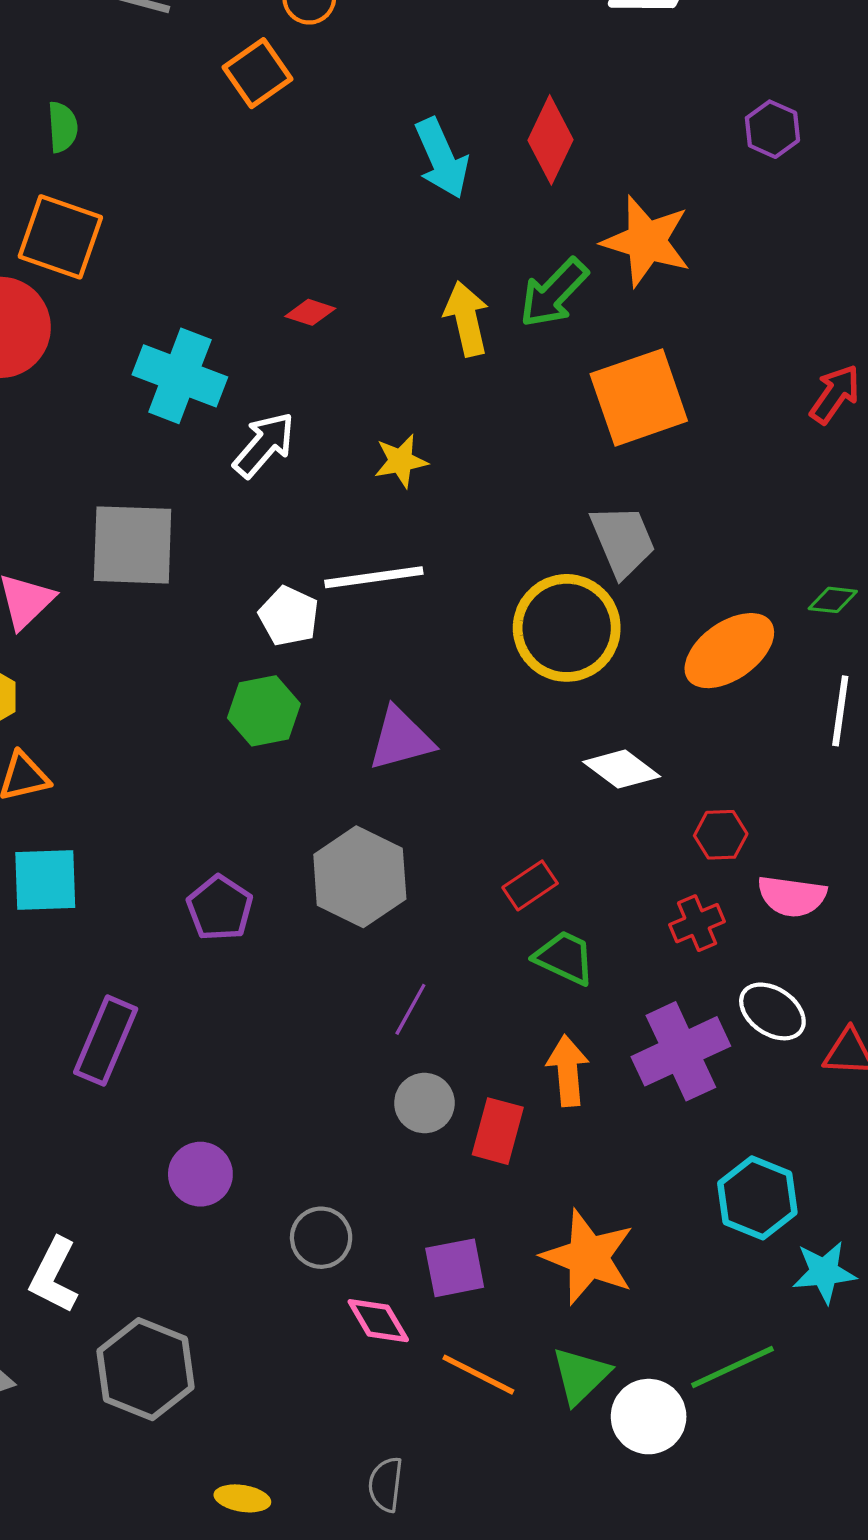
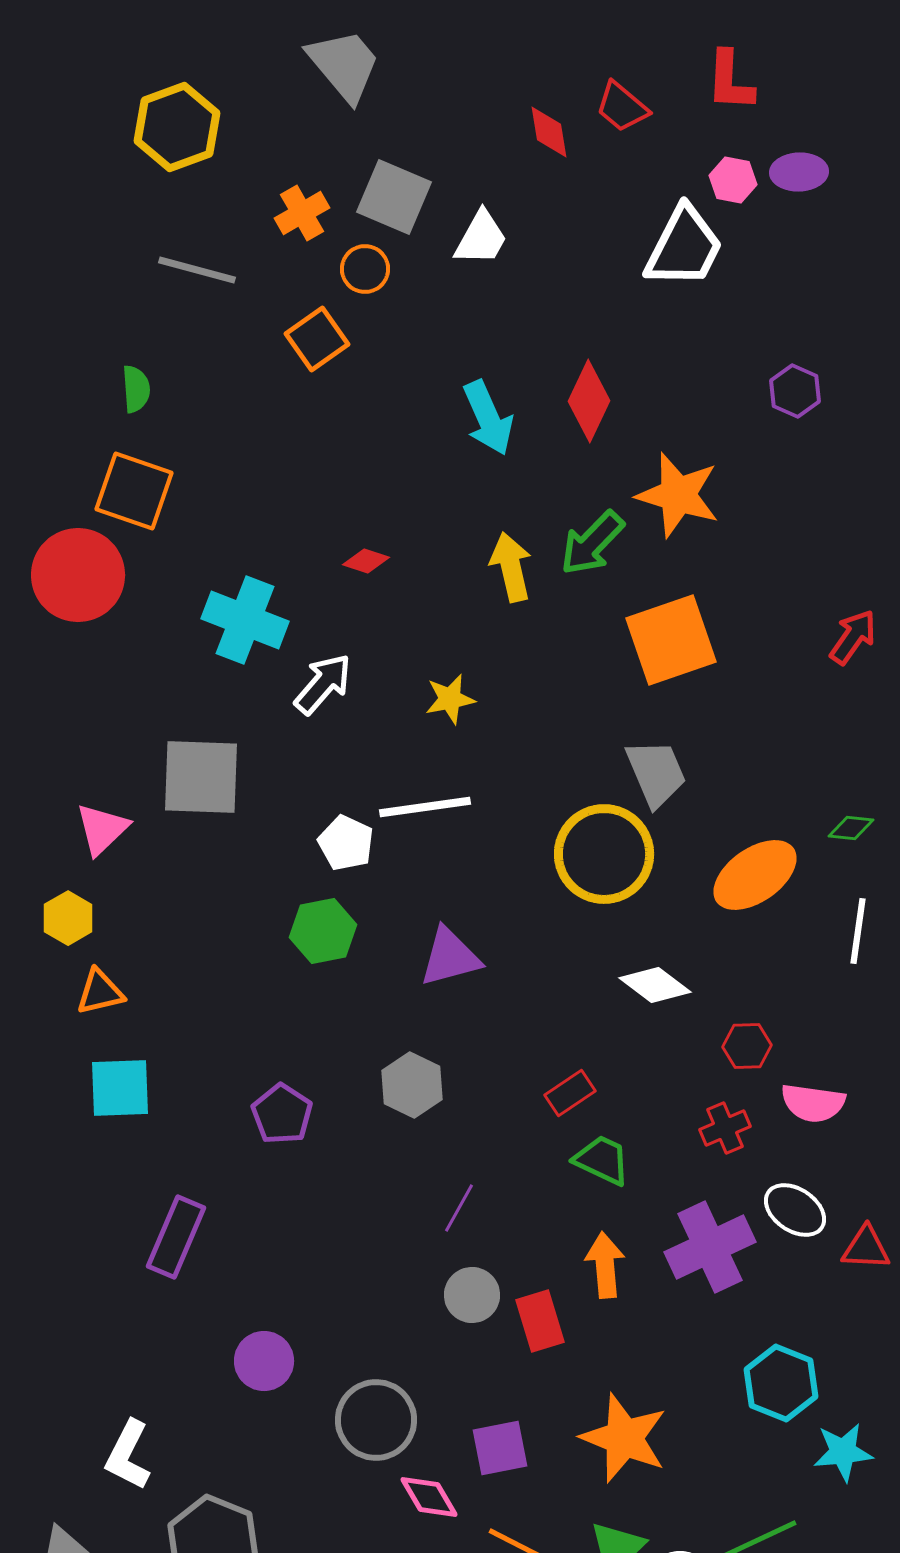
gray hexagon: (360, 877) -> (412, 1085), size x0.7
red rectangle: (498, 1131) -> (540, 1321), turned -32
gray circle: (321, 1238) -> (376, 1420), size x1.4

